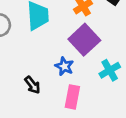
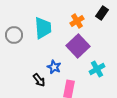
blue star: (64, 66) -> (54, 67), moved

